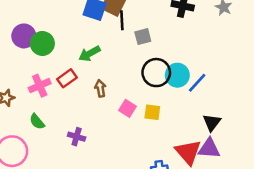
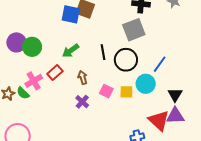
black line: (122, 20) -> (103, 52), moved
gray square: (143, 37) -> (134, 30), moved, size x1.6
cyan circle: (177, 75) -> (146, 84), moved
green semicircle: (37, 122) -> (23, 93), moved
purple cross: (77, 137) -> (82, 102), moved, turned 32

